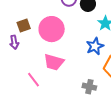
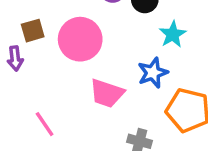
pink trapezoid: (54, 62) -> (107, 93), moved

